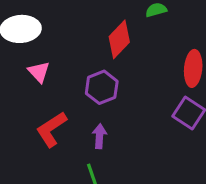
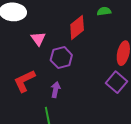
pink triangle: (39, 72) -> (38, 39), moved

